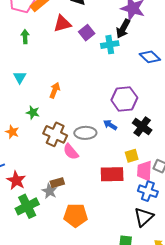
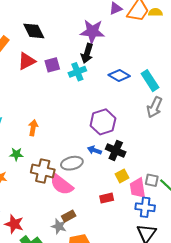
purple square: (87, 33) -> (52, 65), turned 35
black cross: (142, 126) -> (116, 151), moved
pink semicircle: (71, 152) -> (62, 185), size x1.4
red rectangle: (112, 174) -> (107, 198), size x0.6
brown rectangle: (57, 183) -> (69, 216), moved
gray star: (50, 191) -> (59, 226), moved

